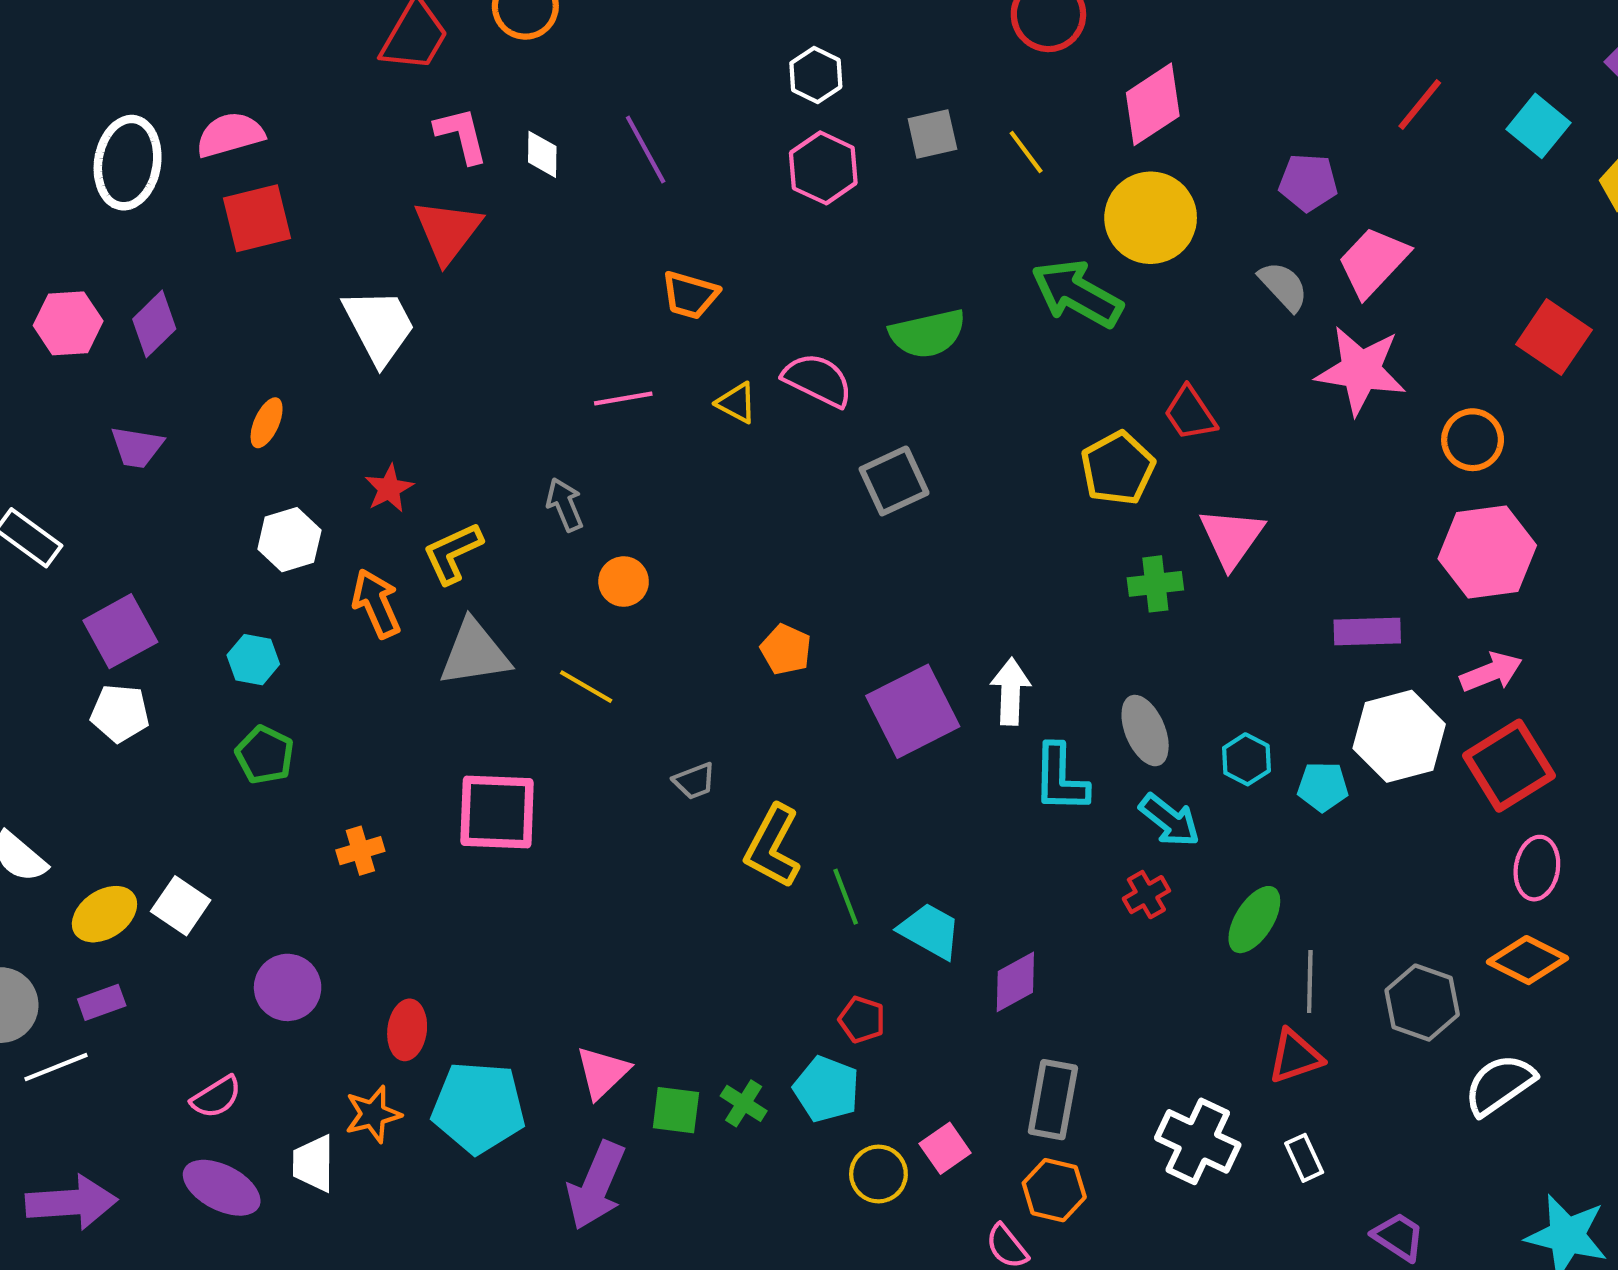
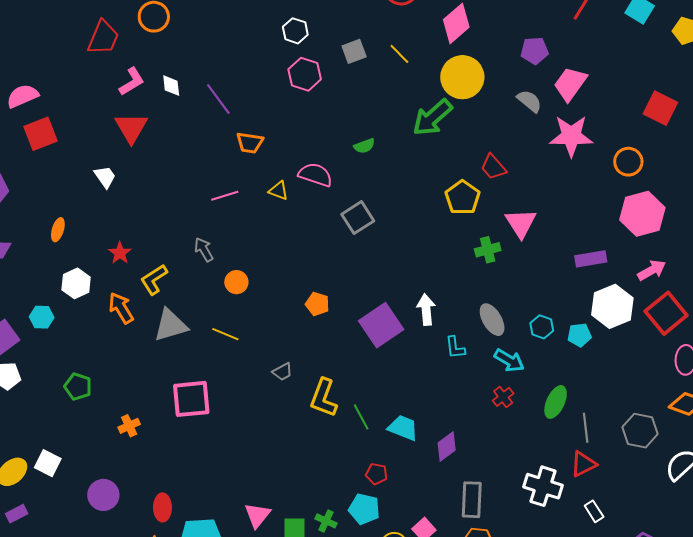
pink L-shape: (461, 135) -> (132, 82), turned 80
purple line: (646, 150) -> (218, 99), moved
green arrow: (1077, 294) -> (432, 118), turned -63
white trapezoid: (379, 326) -> (105, 177), size x0.6
green semicircle: (928, 334) -> (364, 146), size x0.6
cyan hexagon: (253, 660) -> (42, 317), moved
cyan L-shape: (1060, 778) -> (455, 348), size x0.7
white cross: (1198, 1141) -> (543, 486), moved

